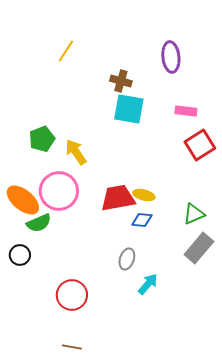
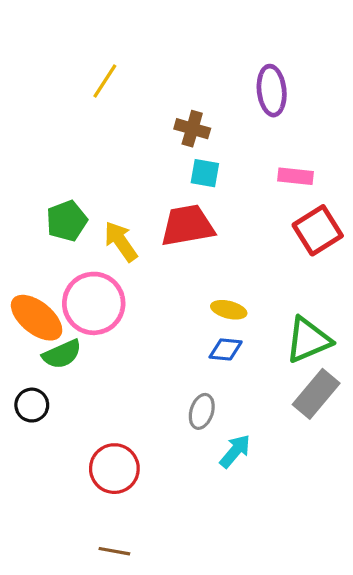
cyan square: (129, 109) -> (205, 173), size x0.6
red trapezoid: (118, 198) -> (187, 226), moved
green triangle: (194, 214) -> (308, 340), size x1.4

